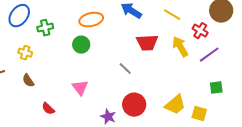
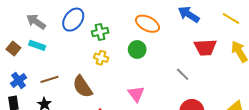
orange ellipse: (91, 20) -> (147, 24), turned 40
yellow cross: (25, 53) -> (101, 58), moved
brown semicircle: (28, 81) -> (83, 87), size x1.6

